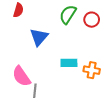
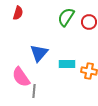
blue triangle: (39, 37) -> (39, 53), moved

